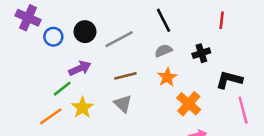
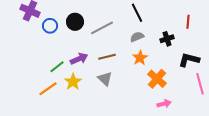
red line: (222, 20) -> (188, 22), moved
purple arrow: (80, 68) -> (79, 59), moved

